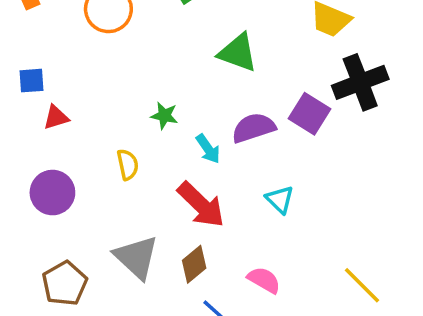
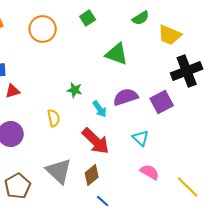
purple square: (310, 114) -> (162, 102), moved, turned 30
pink semicircle: (264, 280) -> (150, 172), moved

